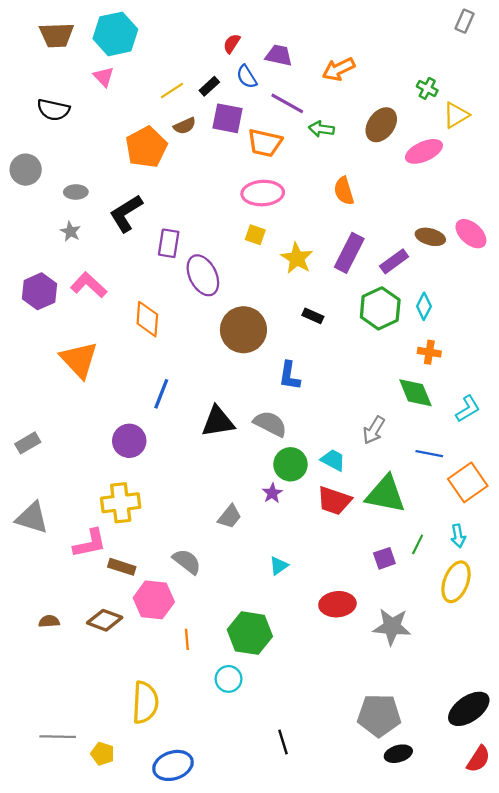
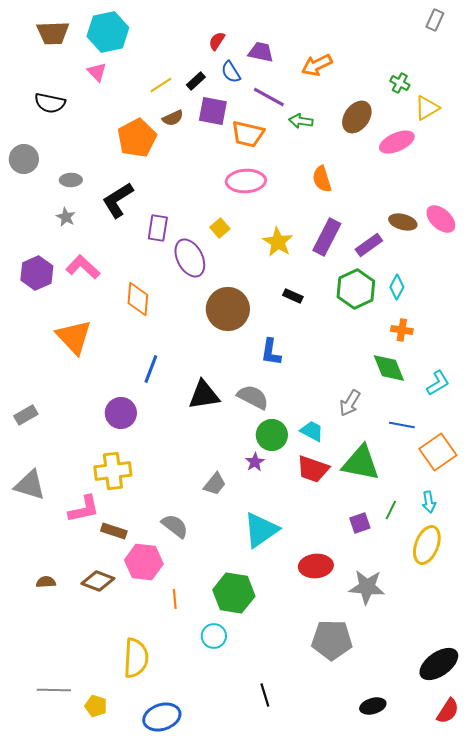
yellow square: (255, 235) -> (220, 228), moved, turned 30
cyan triangle: (279, 566) -> (261, 530), size x2.0
gray pentagon: (379, 715) -> (332, 640), moved

